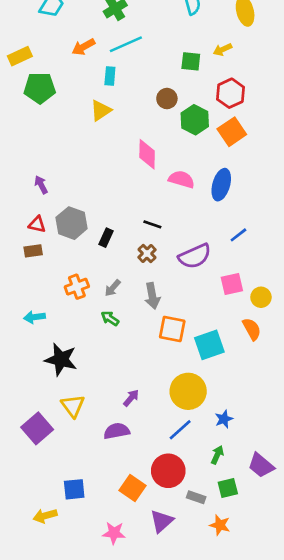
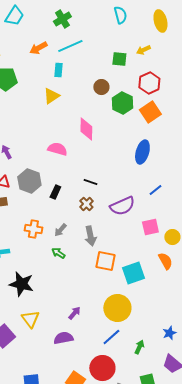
pink semicircle: (181, 179) -> (57, 149), moved
orange cross: (77, 287) -> (33, 229), turned 30
blue star: (224, 419) -> (169, 333), moved
green arrow: (217, 455) -> (139, 347), moved

